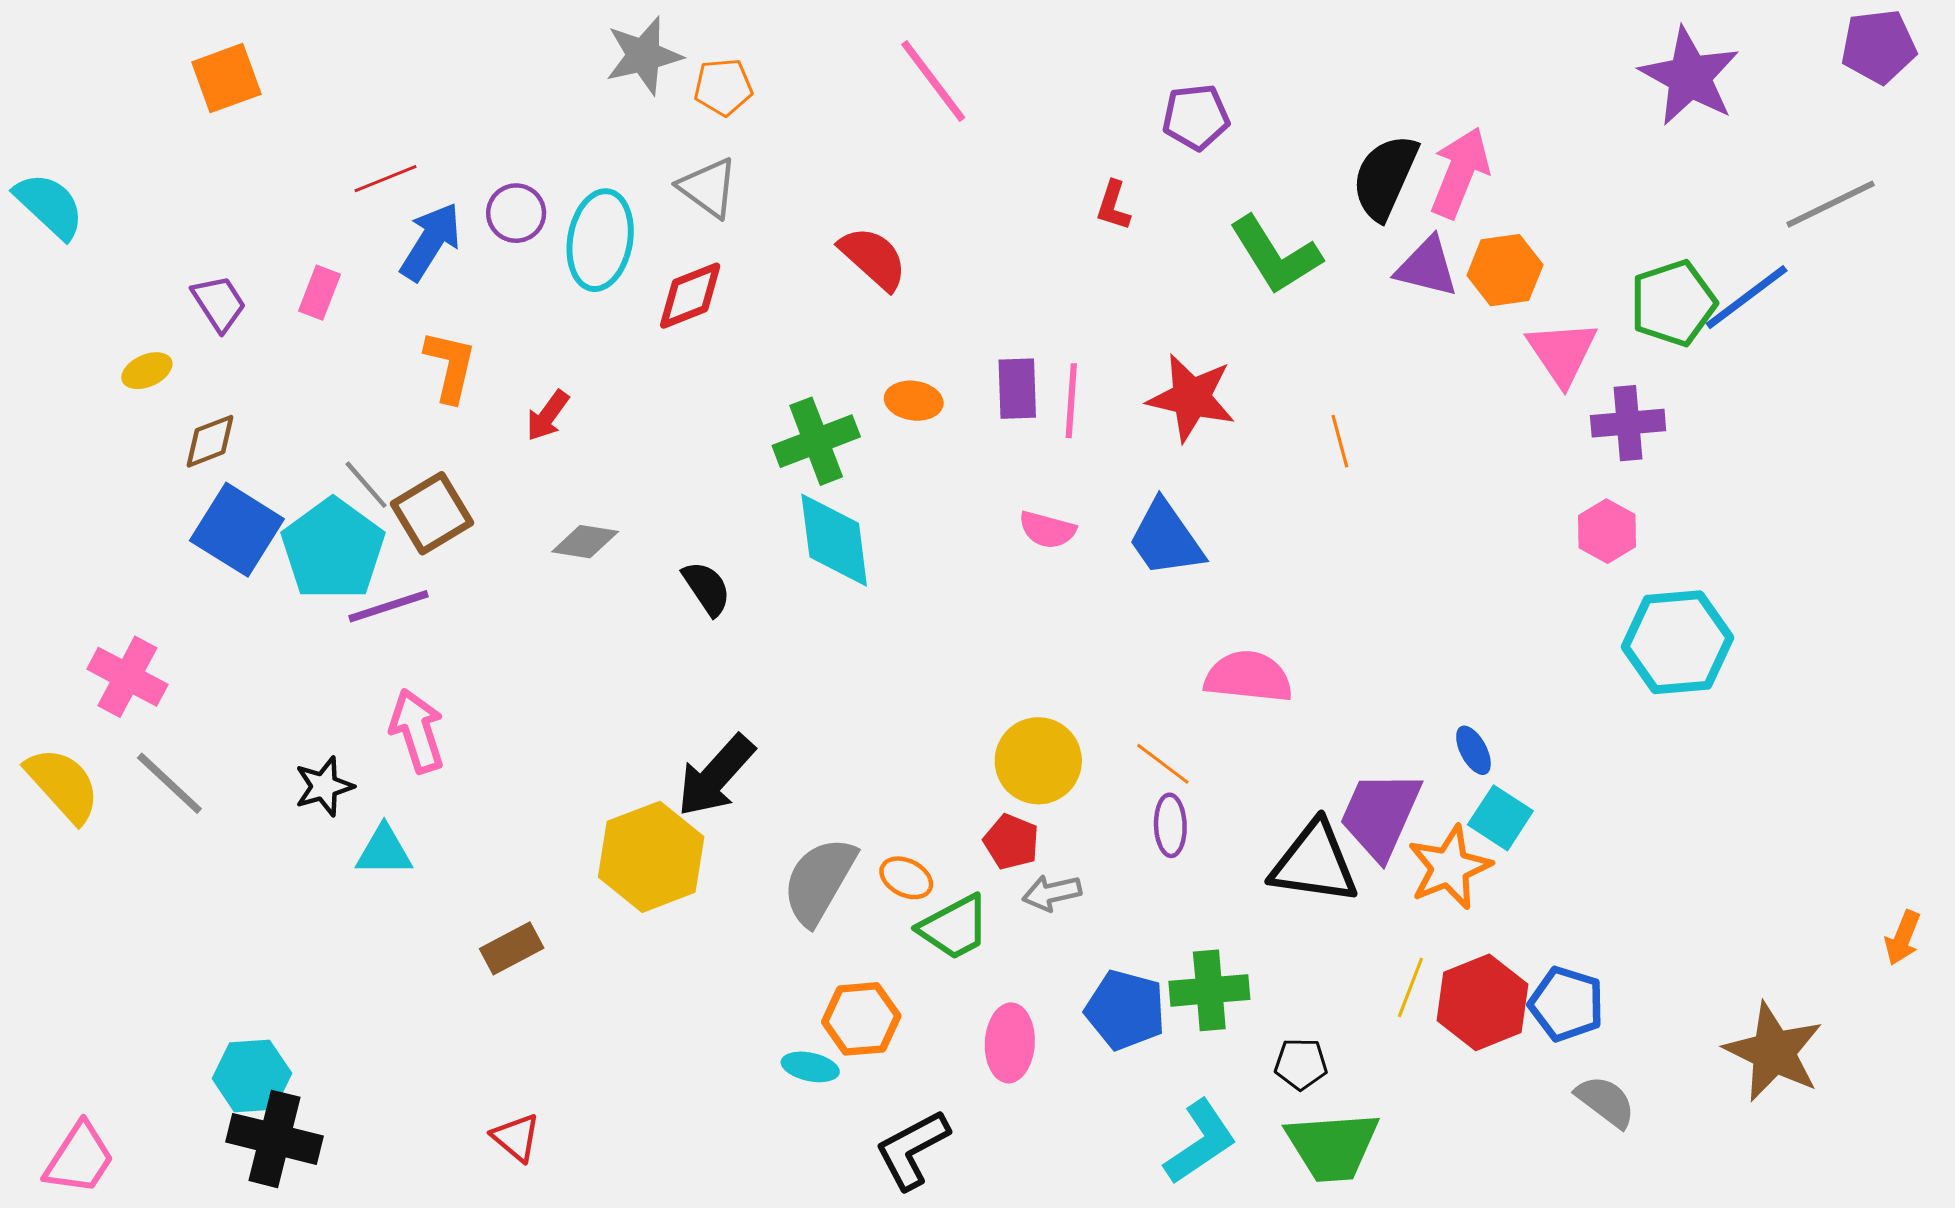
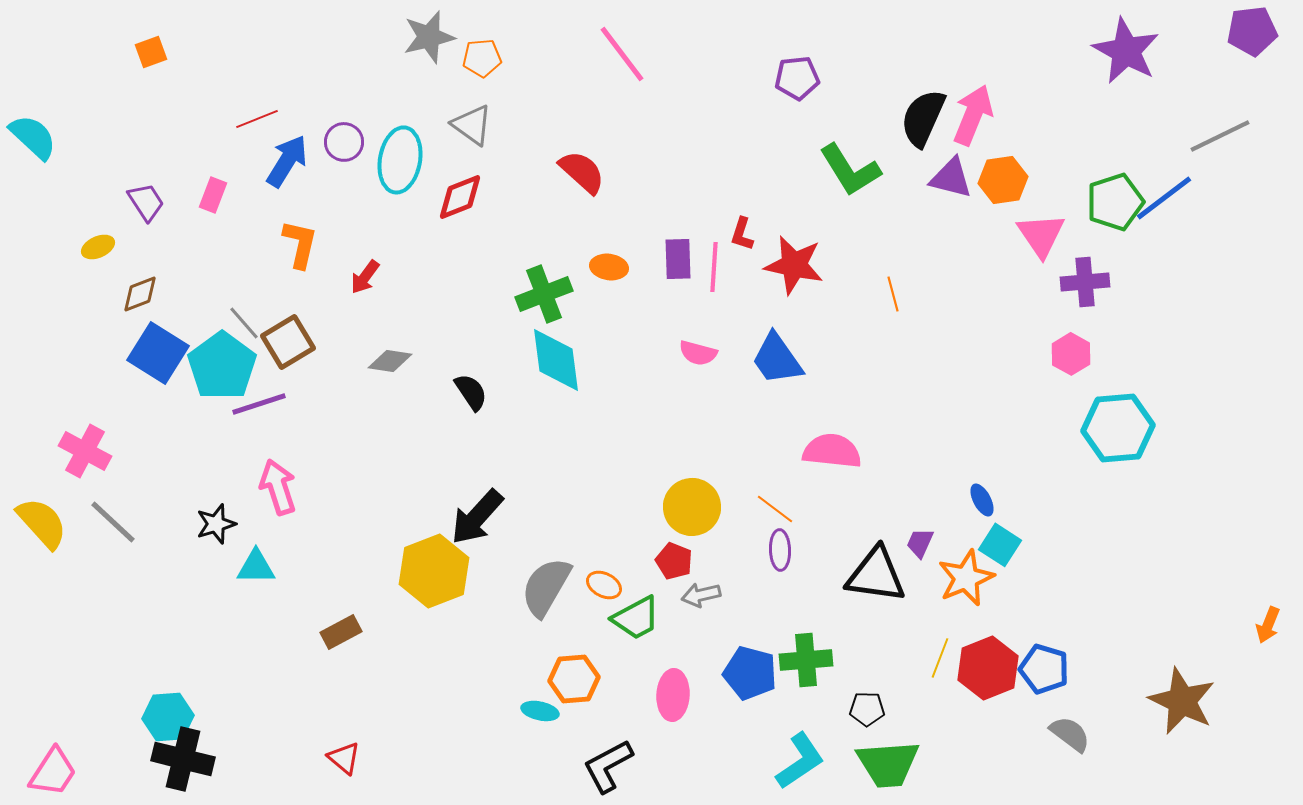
orange square: (226, 78) -> (151, 52), size x0.7
red L-shape: (1113, 206) -> (742, 234), moved
purple trapezoid: (1380, 815) -> (920, 543), size x0.5

